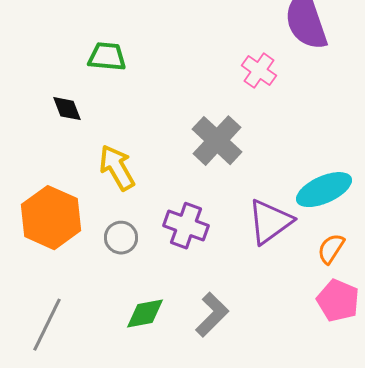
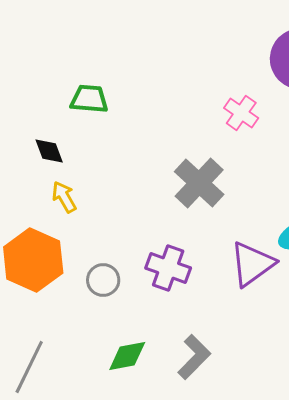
yellow arrow: (117, 168) -> (64, 197), moved, size x0.7

